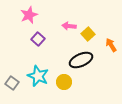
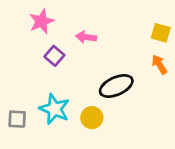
pink arrow: (69, 26) -> (86, 37), moved
yellow square: (88, 34) -> (161, 33), moved, turned -32
gray square: (12, 83) -> (17, 119), turned -32

